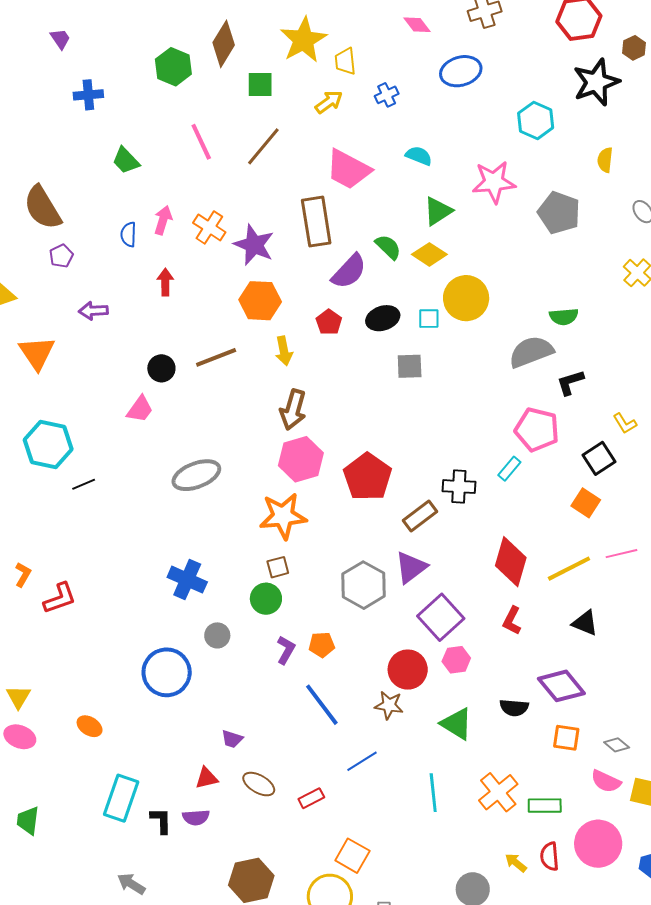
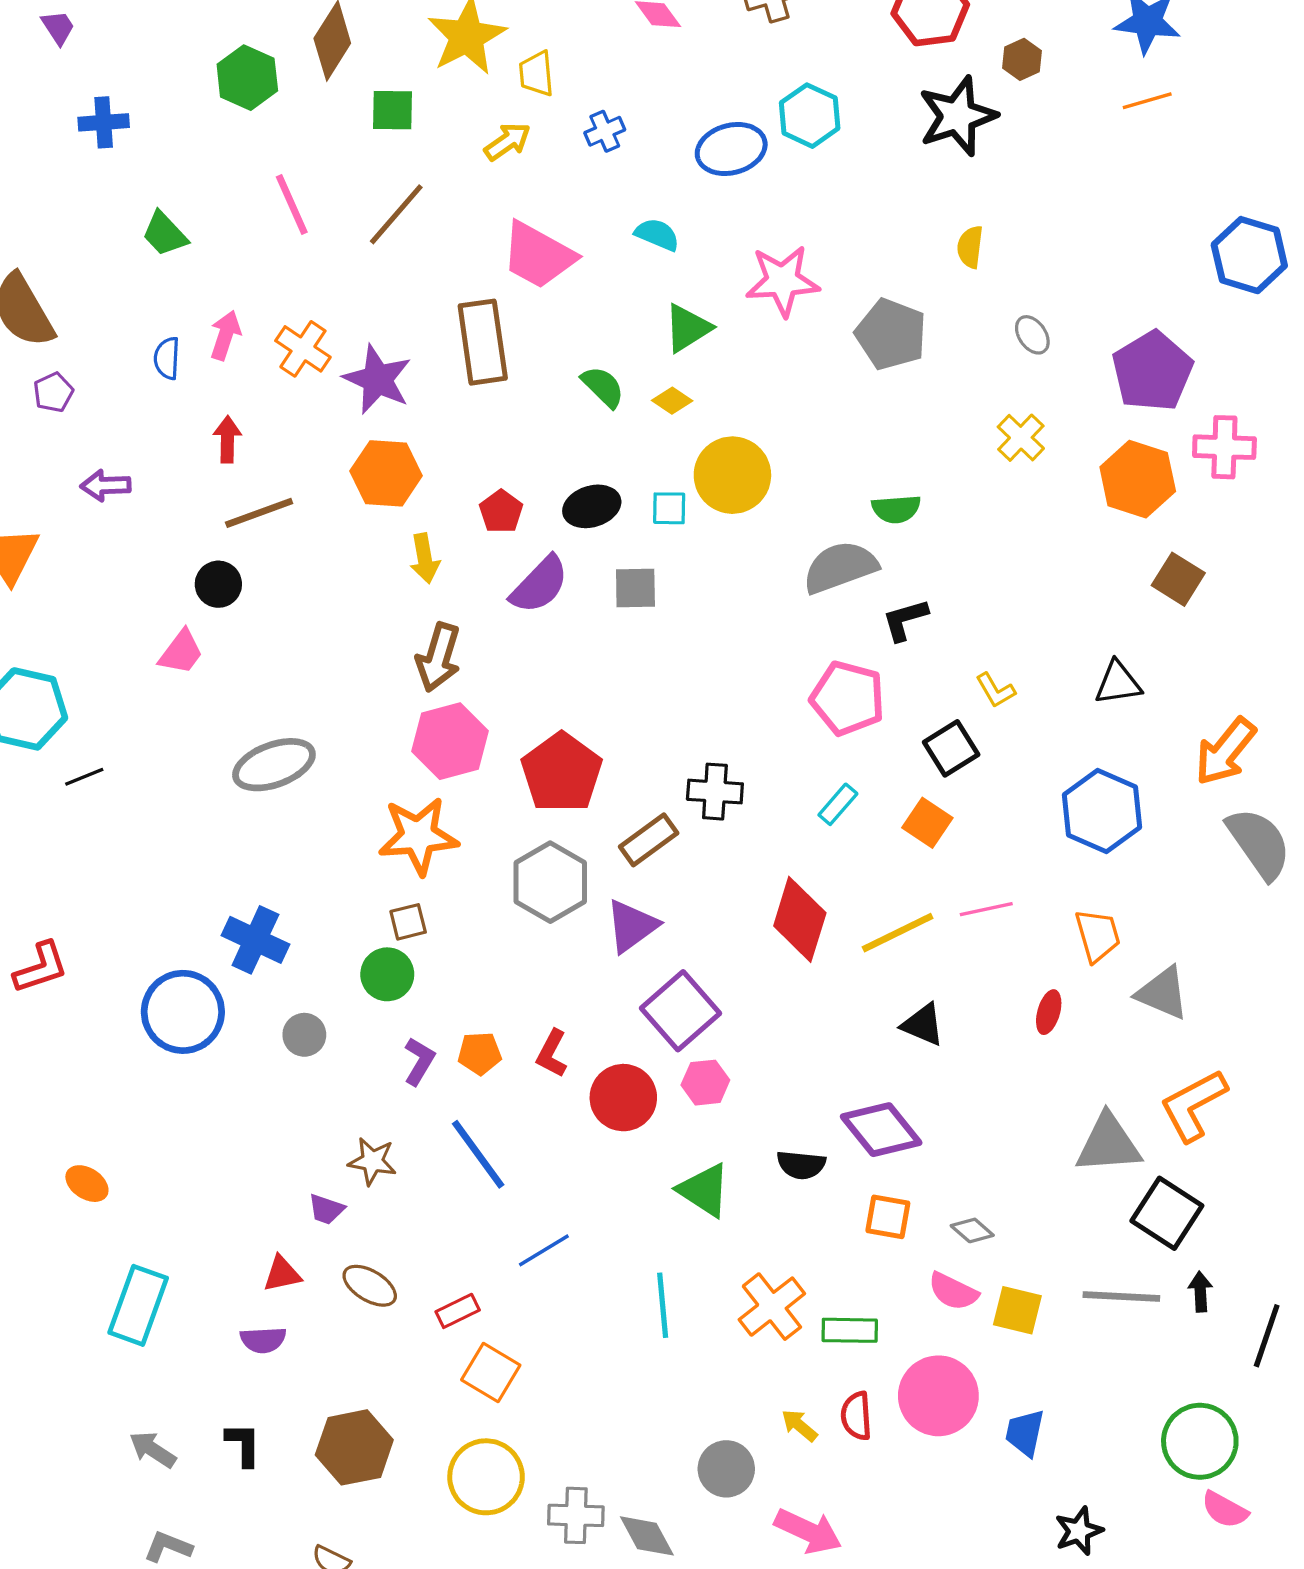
blue ellipse: (461, 71) -> (731, 149), moved
cyan hexagon: (536, 120) -> (810, 116), moved
yellow diamond: (429, 254) -> (672, 401), size x0.7
purple semicircle: (349, 271) -> (539, 585), moved
brown line: (216, 357) -> (259, 513), moved
cyan rectangle: (509, 469) -> (838, 804), moved
gray hexagon: (364, 585) -> (550, 882), moved
red L-shape: (512, 621) -> (552, 1054), moved
blue circle: (167, 672) -> (183, 1012), moved
brown star: (389, 705) -> (372, 1161), moved
black L-shape: (161, 821) -> (243, 1444), moved
orange square: (352, 856) -> (491, 1372), moved

